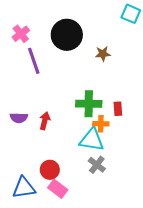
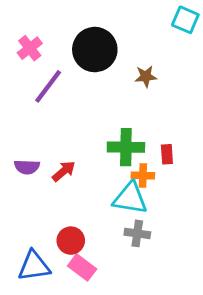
purple line: (34, 61) -> (48, 86), turned 56
red arrow: (45, 121) -> (64, 171), turned 36
gray cross: (97, 165) -> (137, 233), turned -30

